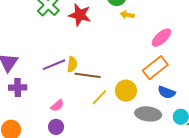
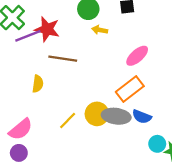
purple line: (54, 65) -> (28, 36), moved
brown line: (88, 75) -> (63, 59), moved
pink semicircle: (57, 106) -> (21, 129), size x1.6
gray ellipse: (148, 114) -> (116, 116), moved

